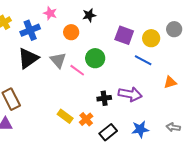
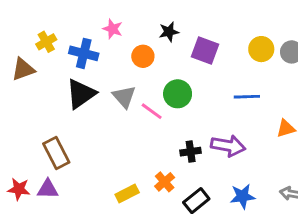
blue cross: (30, 30) -> (84, 53), turned 36
purple square: (124, 35) -> (205, 51), moved
yellow circle: (151, 38) -> (261, 49), moved
blue line: (143, 60) -> (247, 97), turned -30
yellow rectangle: (65, 116) -> (127, 193), moved, turned -63

